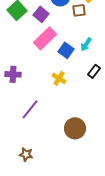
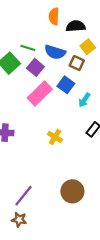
brown square: (79, 10) -> (77, 63), turned 32
blue square: (66, 50) -> (66, 85), moved
purple line: (30, 109) -> (23, 196), moved

